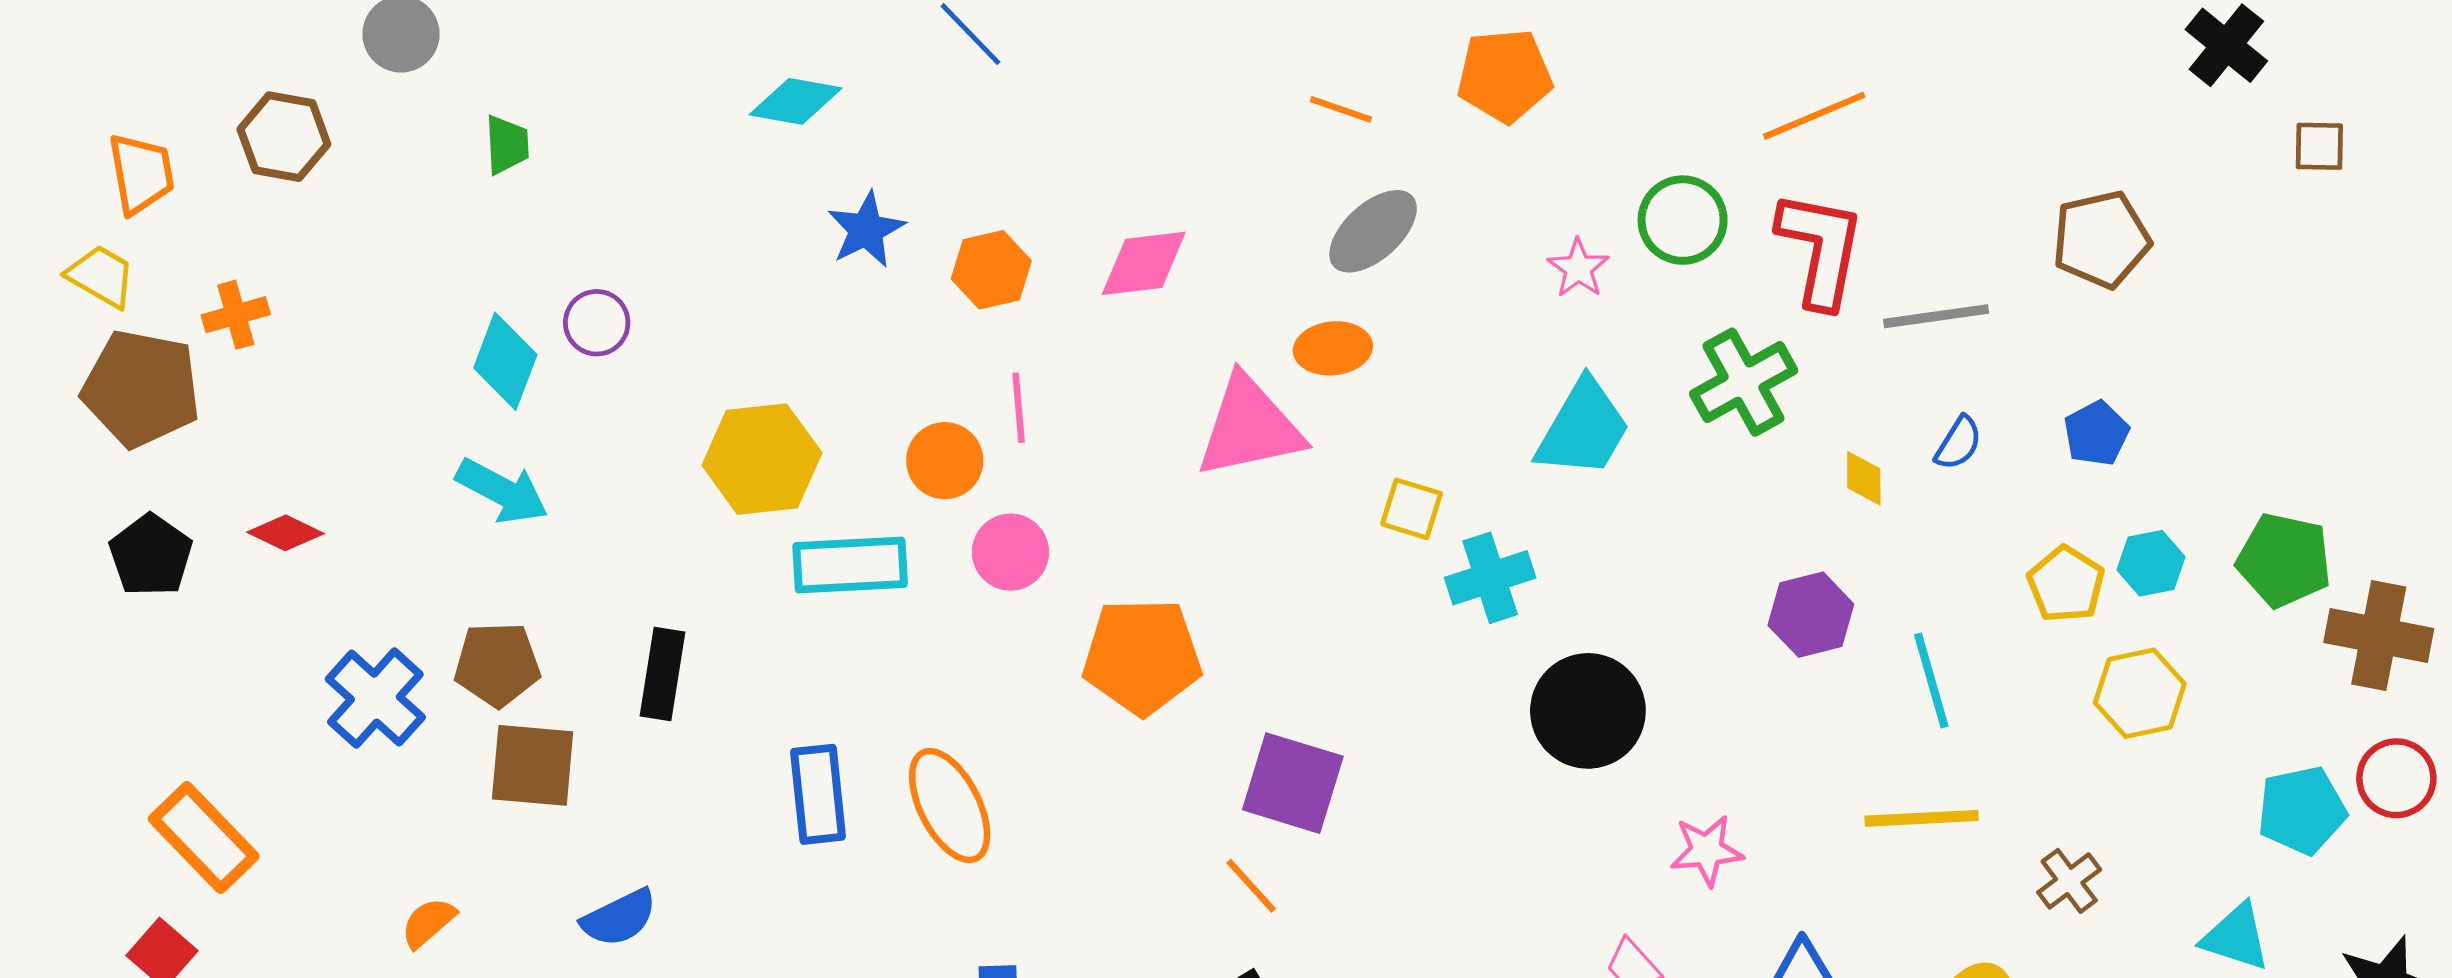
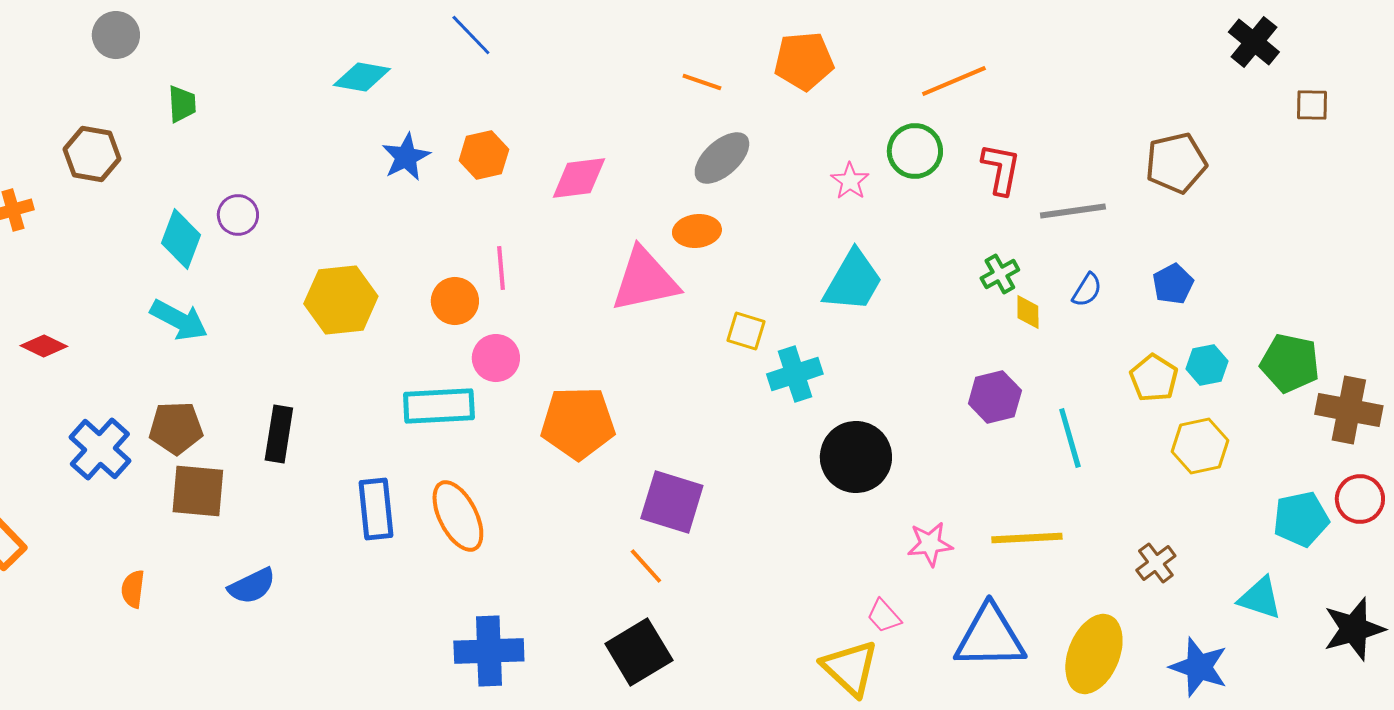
orange line: (1814, 116) -> (954, 81), moved
brown hexagon: (284, 137) -> (92, 154), moved
red L-shape: (1821, 249) -> (1001, 169), size x0.7
orange hexagon: (991, 270) -> (484, 155), moved
green cross: (1744, 382) -> (1000, 274), moved, size x0.6
cyan rectangle: (850, 565) -> (439, 406), moved
yellow line: (1922, 818) -> (1027, 538), moved
orange semicircle: (428, 923) -> (133, 589), turned -42

